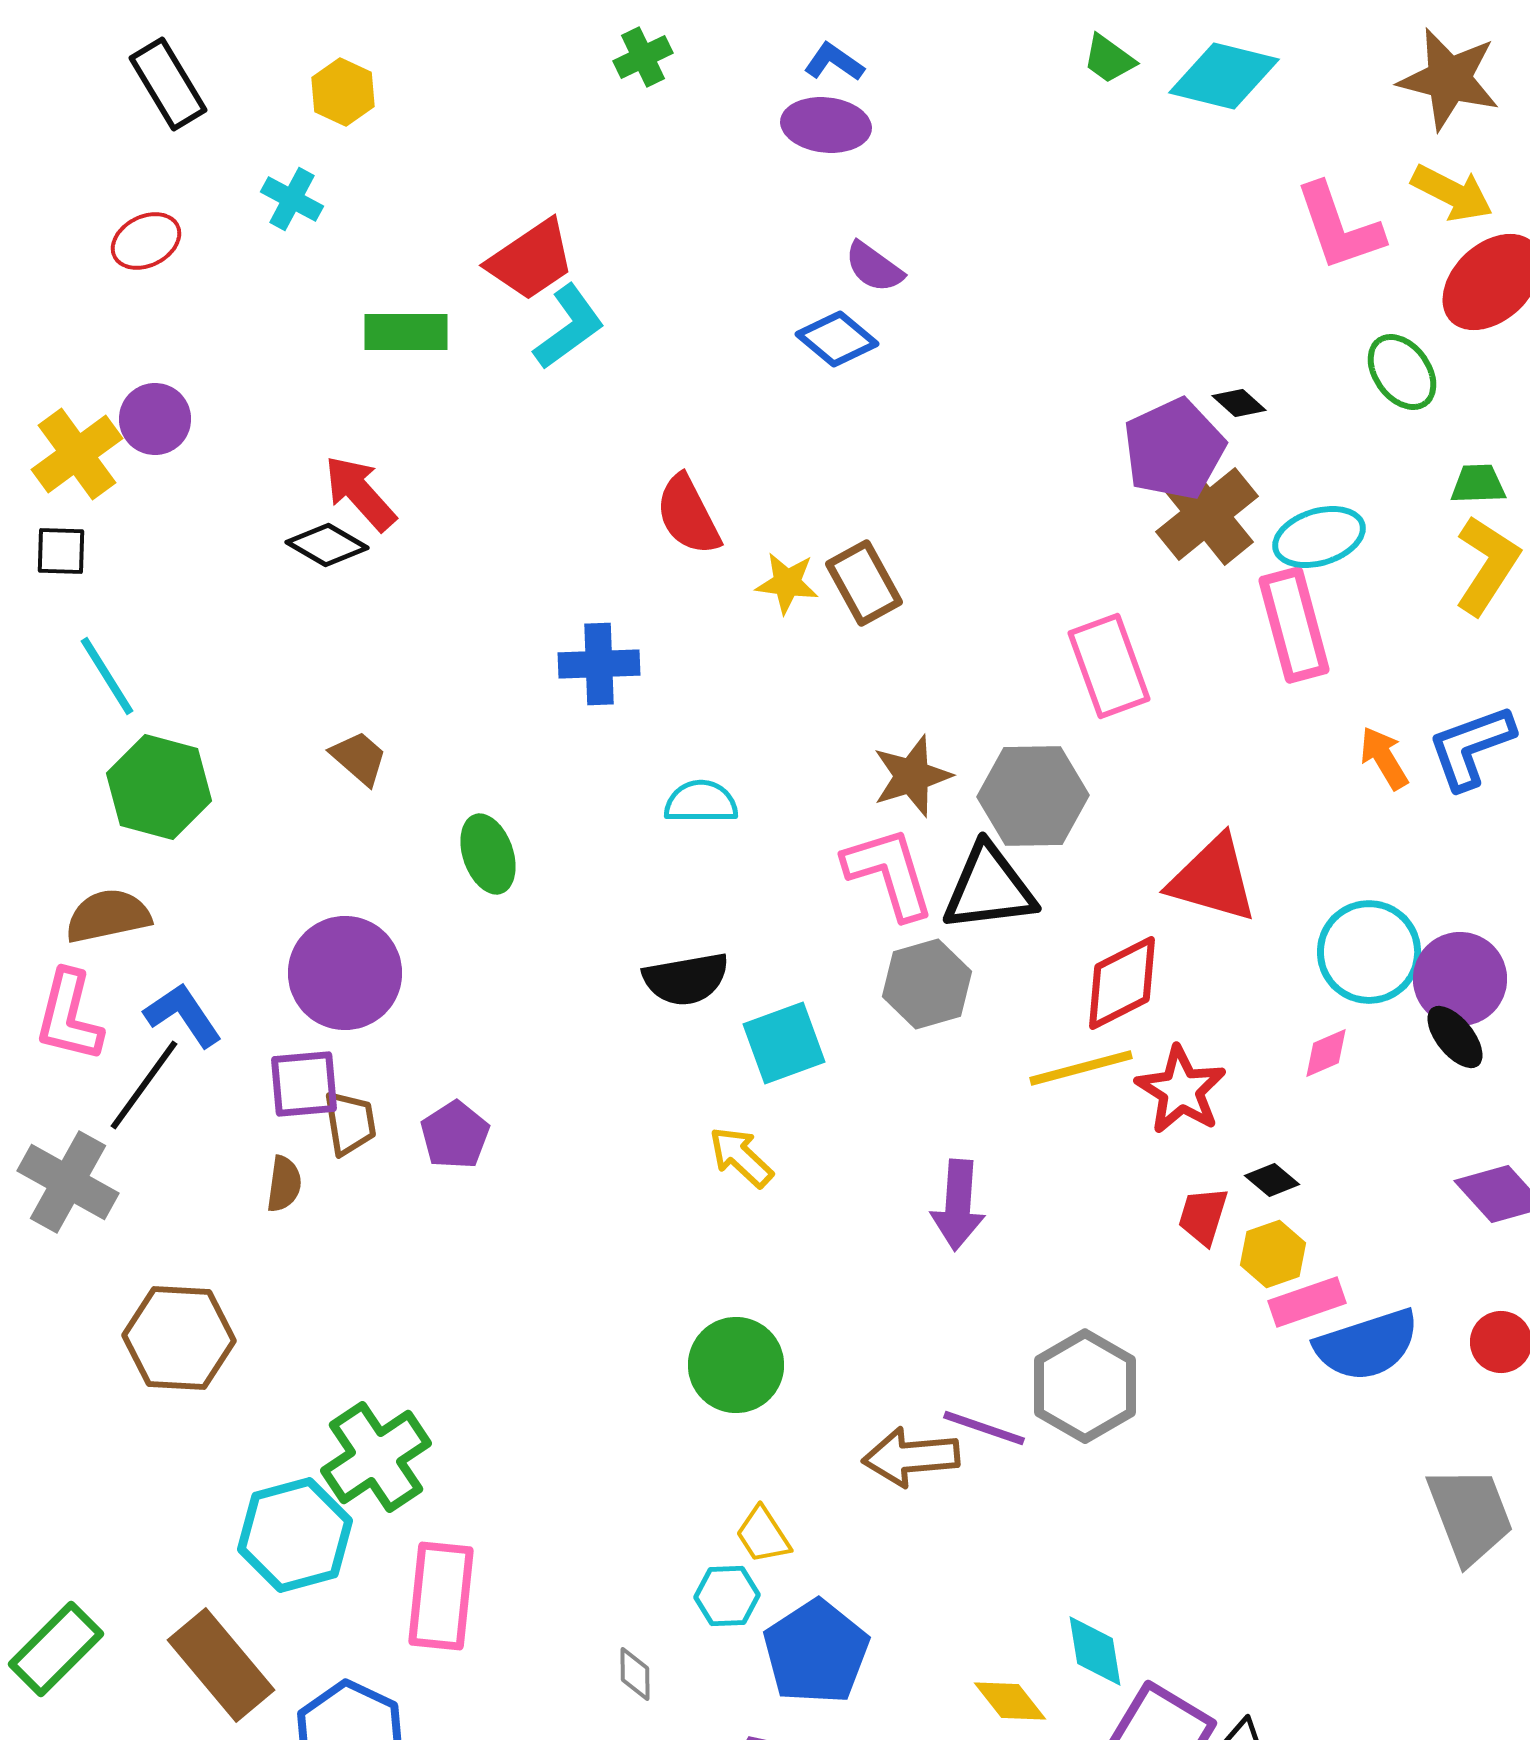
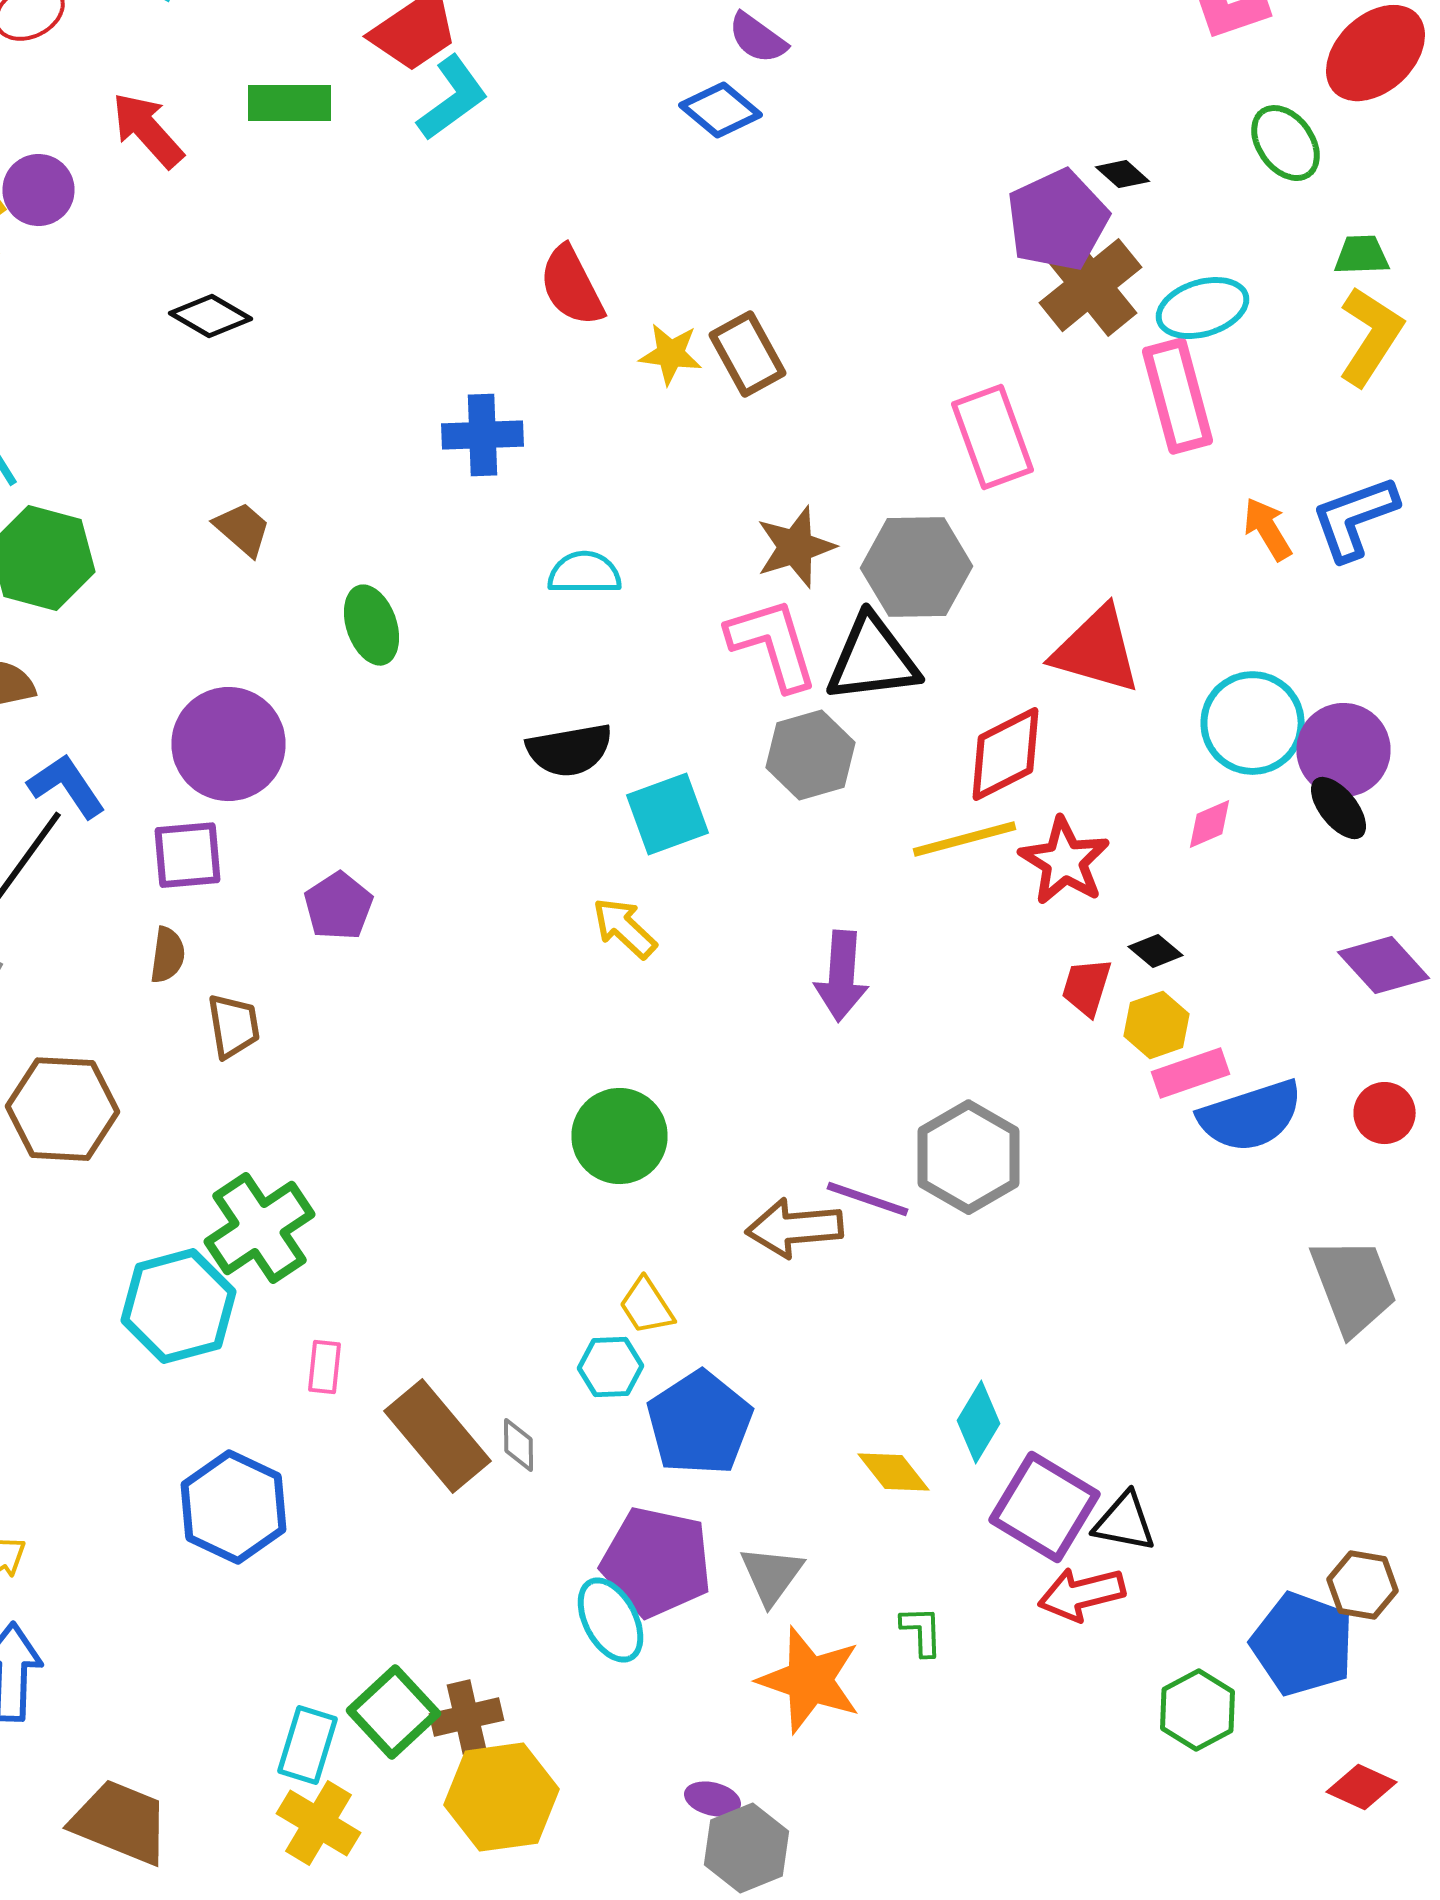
red arrow: (360, 493) -> (148, 130), moved
brown trapezoid: (350, 1123) -> (234, 1026), moved
pink rectangle: (441, 1596) -> (324, 1367), size x0.5
cyan diamond: (1095, 1651) -> (978, 1422), turned 40
brown rectangle: (221, 1665) -> (438, 1436), moved

